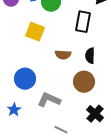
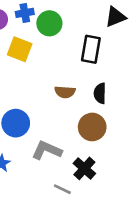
yellow square: (35, 32) -> (20, 49), moved
black cross: (95, 114) -> (84, 168), moved

